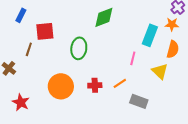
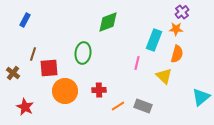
red square: (45, 31) -> (49, 68), moved
orange line: (120, 83) -> (118, 106), moved

